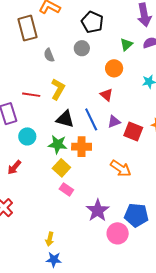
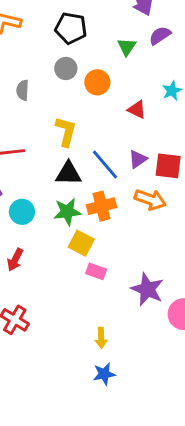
gray semicircle: (49, 55) -> (23, 90), turned 40
orange circle: (114, 68) -> (97, 82), moved
yellow L-shape: (58, 89) -> (66, 131), moved
red triangle: (107, 95) -> (137, 110), moved
orange arrow: (121, 168) -> (150, 200), moved
yellow arrow: (50, 239) -> (101, 338), moved

